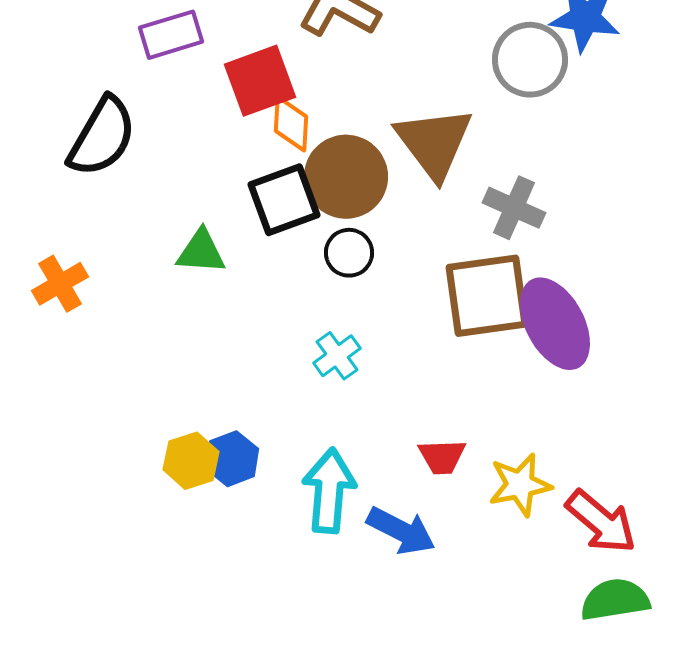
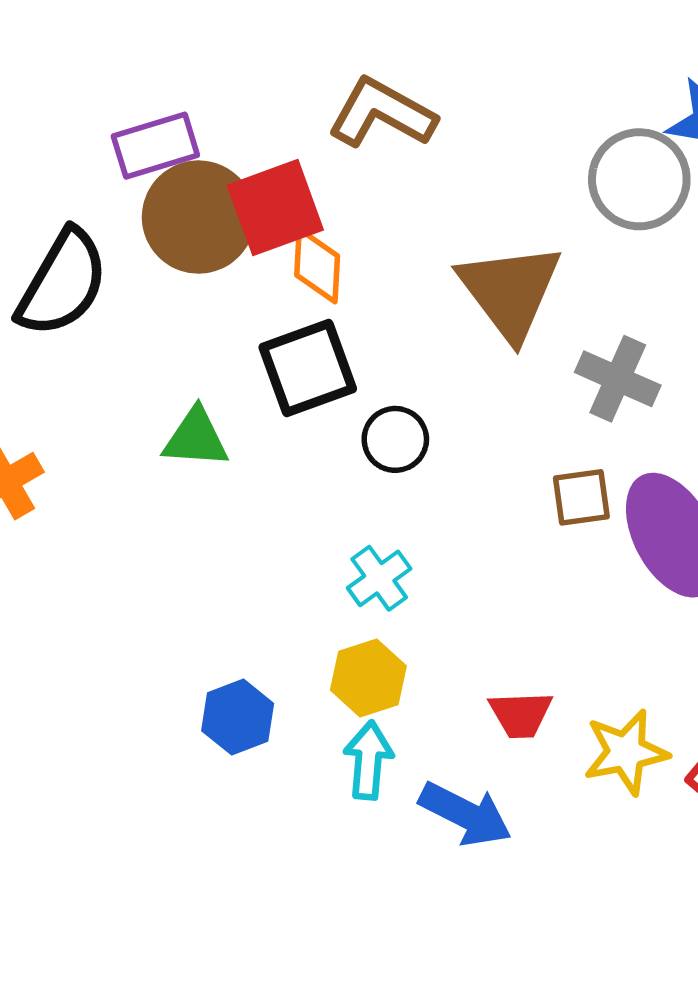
brown circle: (346, 177) -> (199, 217), moved
brown square: (487, 296) -> (581, 497), size x0.5
yellow hexagon: (191, 461) -> (368, 678), moved
cyan arrow: (329, 491) -> (368, 760), size x0.7

